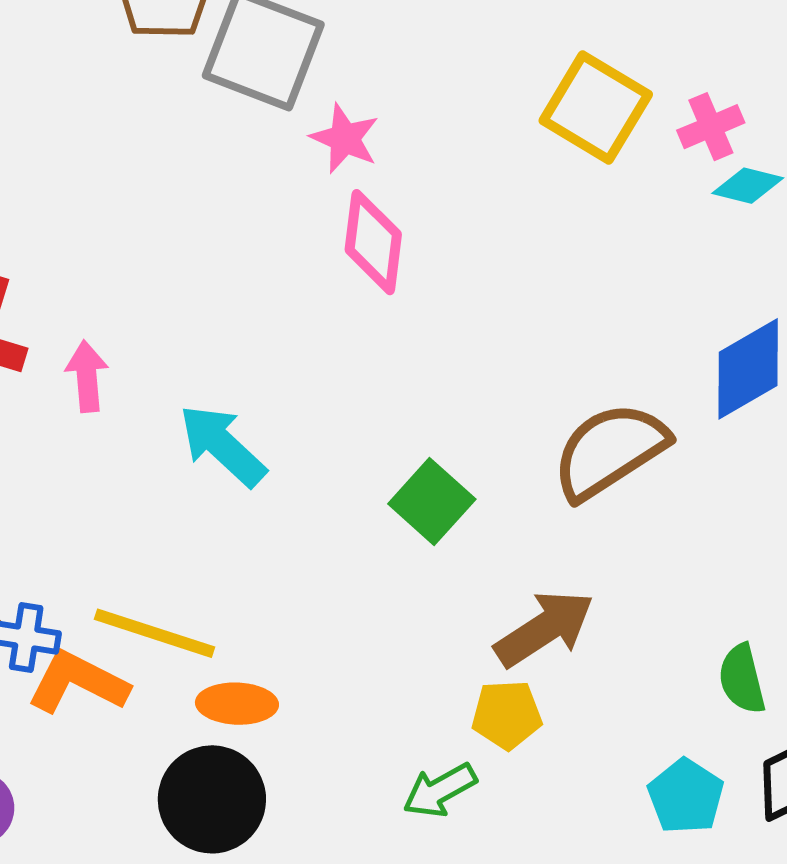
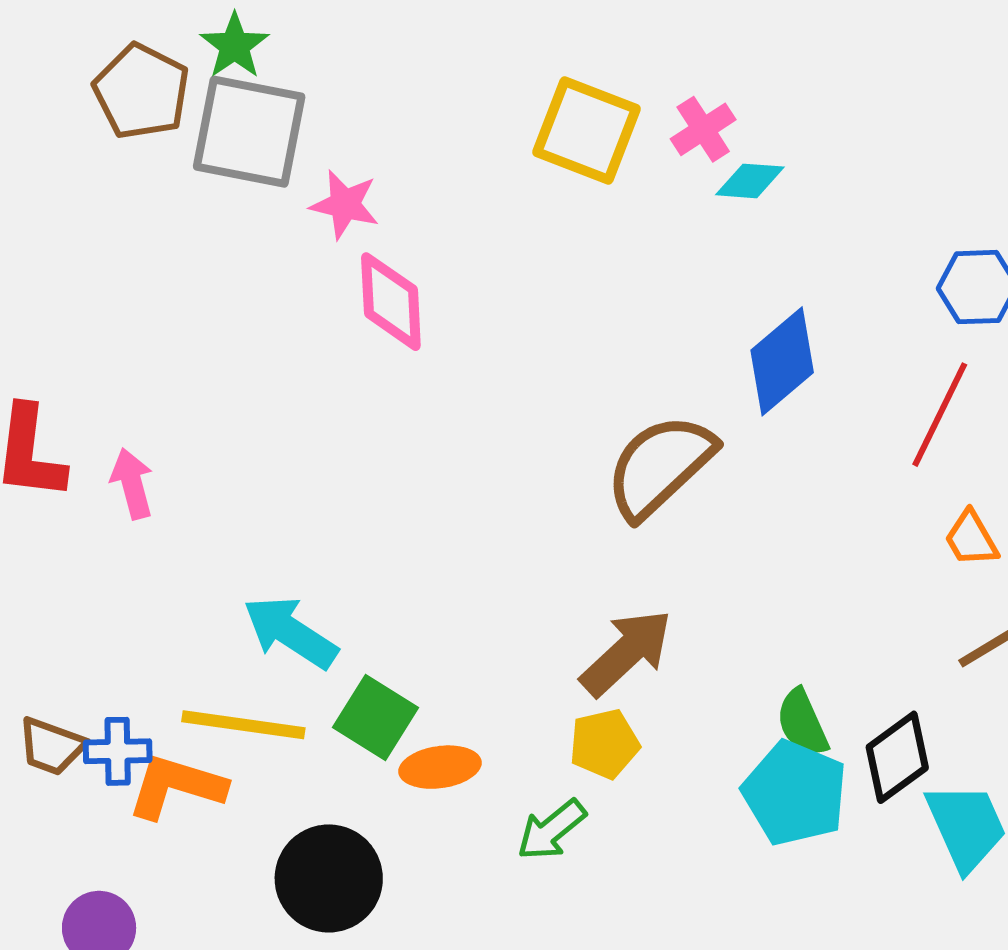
cyan arrow: (222, 445) -> (290, 632), moved
green square: (432, 502) -> (375, 718), moved
green semicircle: (742, 679) -> (802, 723), moved
orange ellipse: (237, 704) -> (440, 767), moved
cyan pentagon: (686, 796) -> (795, 793), size x1.4

